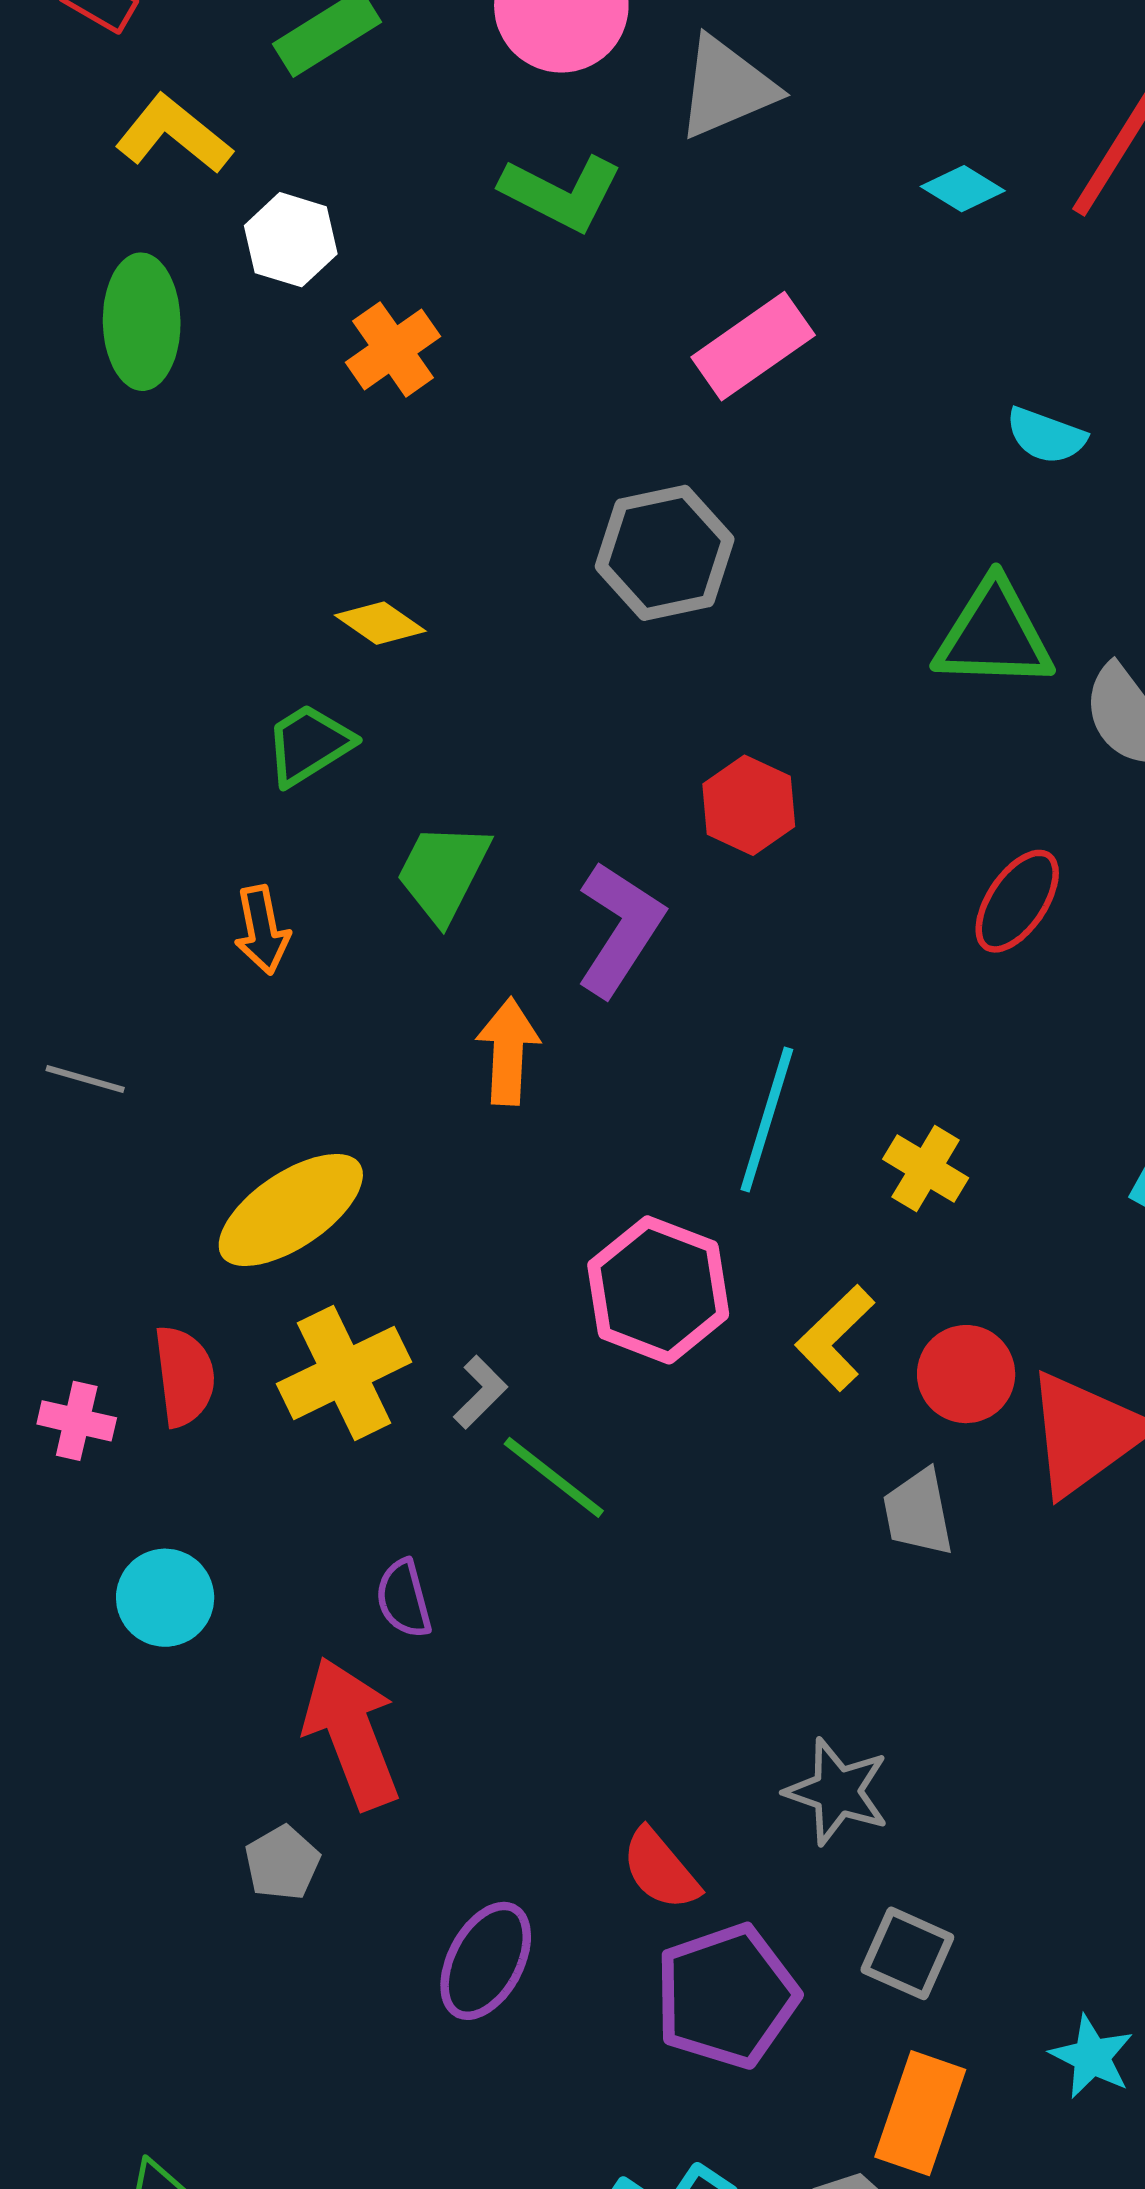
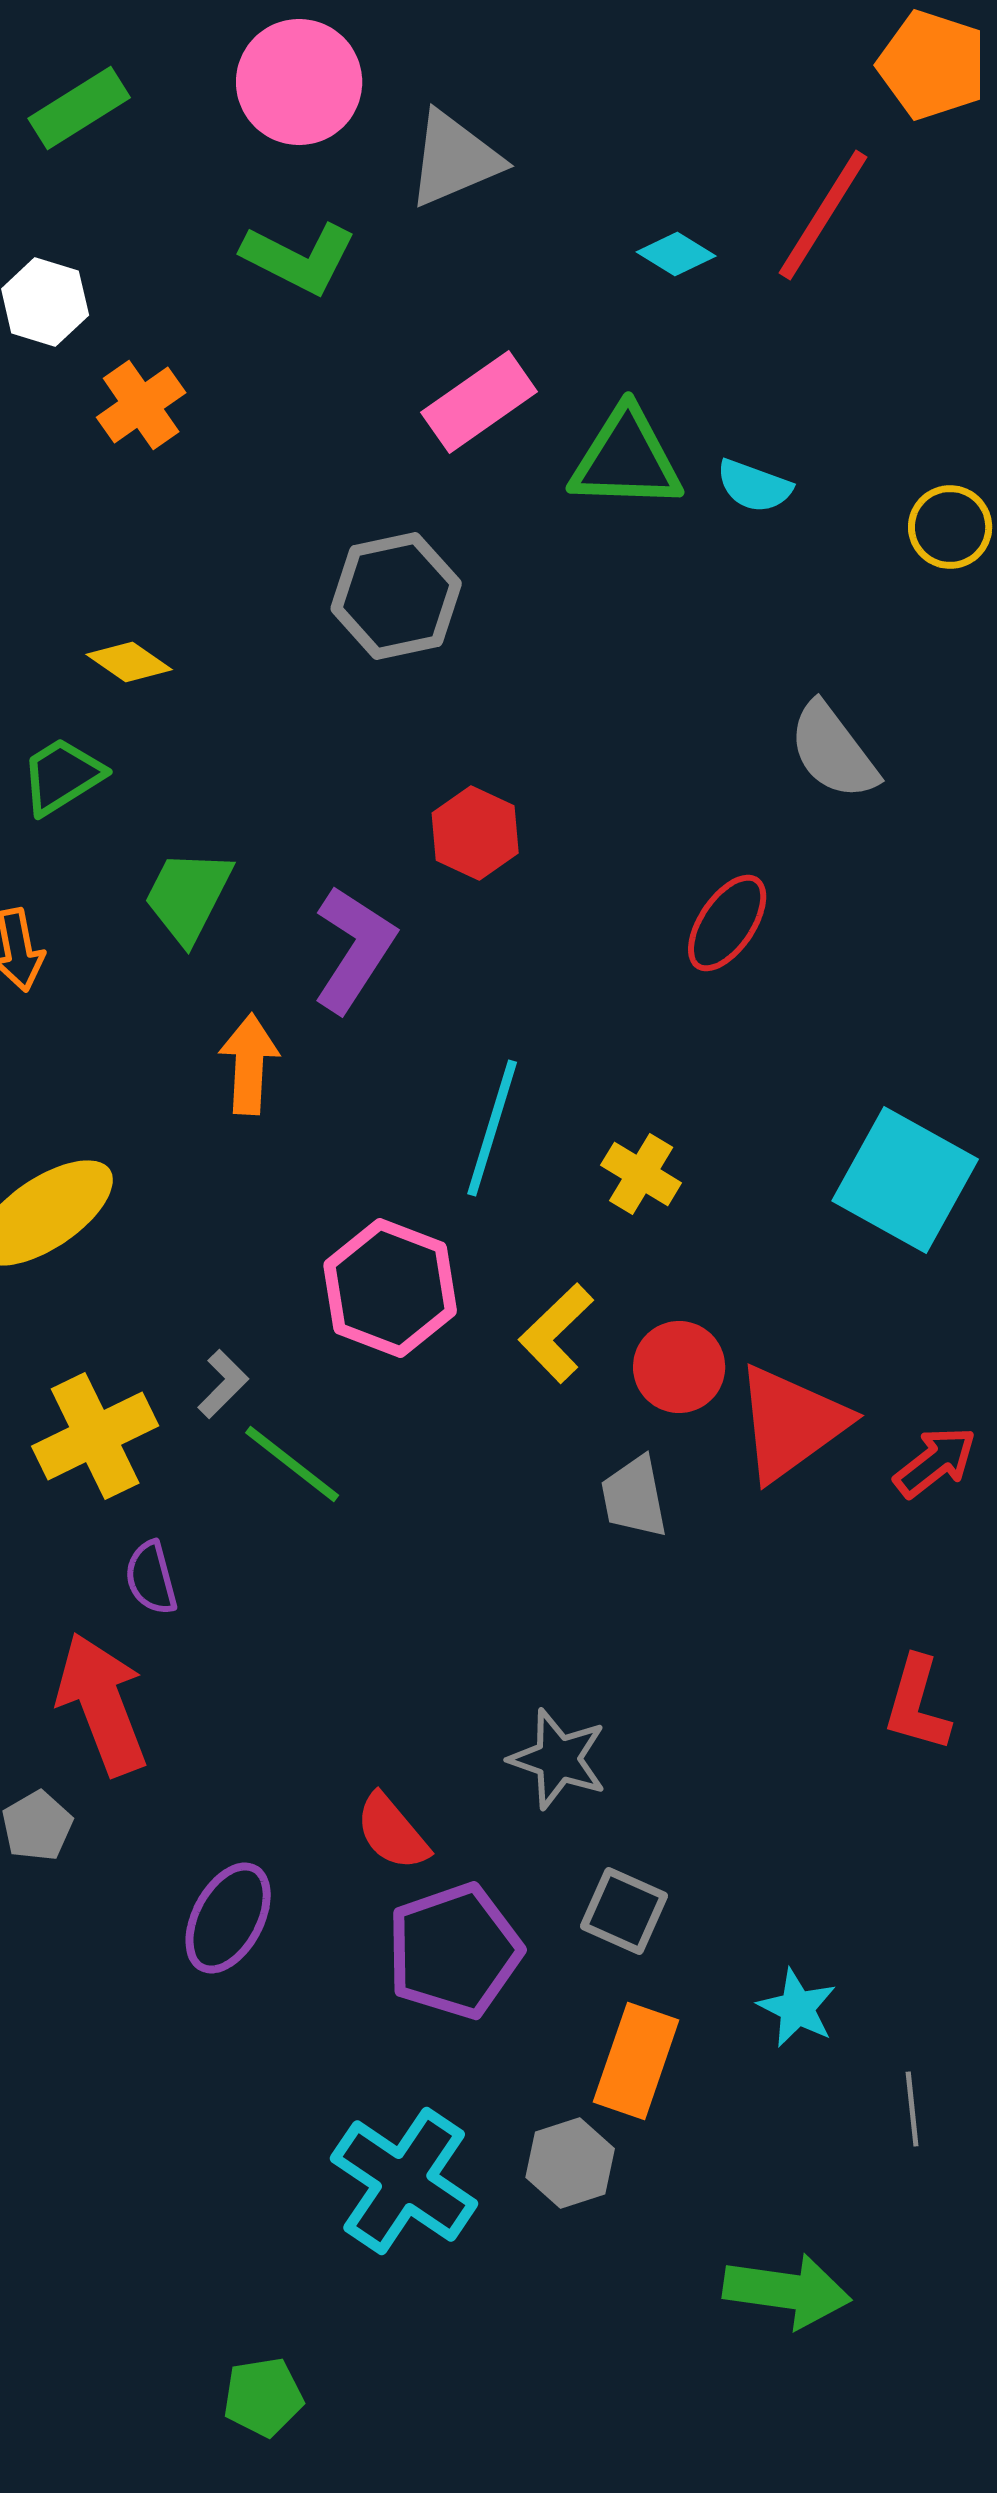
green triangle: (994, 635) -> (626, 459), moved
yellow cross: (344, 1373) -> (95, 1436), moved

